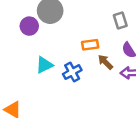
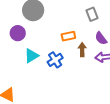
purple circle: (29, 26) -> (18, 33), moved
brown arrow: (105, 62) -> (82, 50), turned 48

